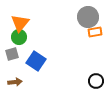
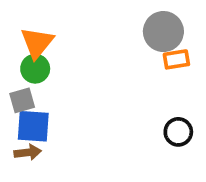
blue square: (36, 61) -> (33, 126), moved, turned -30
black circle: (96, 81) -> (178, 132), moved

